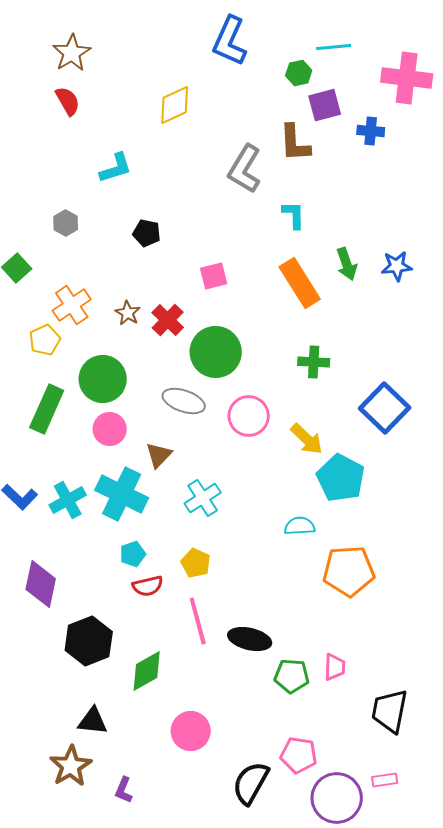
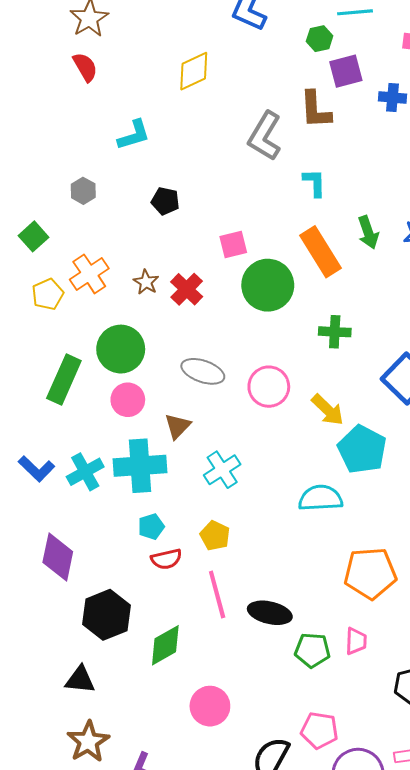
yellow pentagon: (45, 340) -> (48, 294), moved
green circle: (216, 352) -> (268, 285), moved
cyan cross: (122, 494) -> (140, 466), turned -30
cyan semicircle: (300, 526) -> (321, 498), size x1.4
orange pentagon: (349, 571) -> (370, 573), moved
black triangle: (93, 721) -> (80, 680), moved

